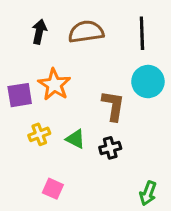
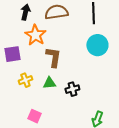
orange star: (54, 85) -> (35, 35), moved
brown L-shape: (113, 106) -> (53, 57), moved
green triangle: (75, 139) -> (49, 83), turned -32

